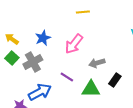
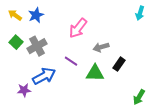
blue star: (43, 38) -> (36, 15), moved
yellow arrow: (12, 39) -> (15, 15), moved

